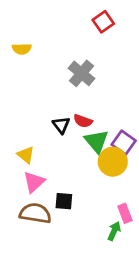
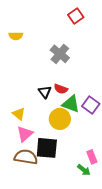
green triangle: (96, 141) -> (71, 104), turned -30
yellow circle: (113, 162) -> (60, 119), moved
black square: (64, 201) -> (47, 148), size x1.6
green arrow: (114, 231) -> (84, 170), turned 104

